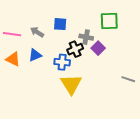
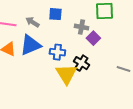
black cross: (75, 49) -> (81, 63), moved, turned -35
blue triangle: (35, 55) -> (30, 45), size x1.6

